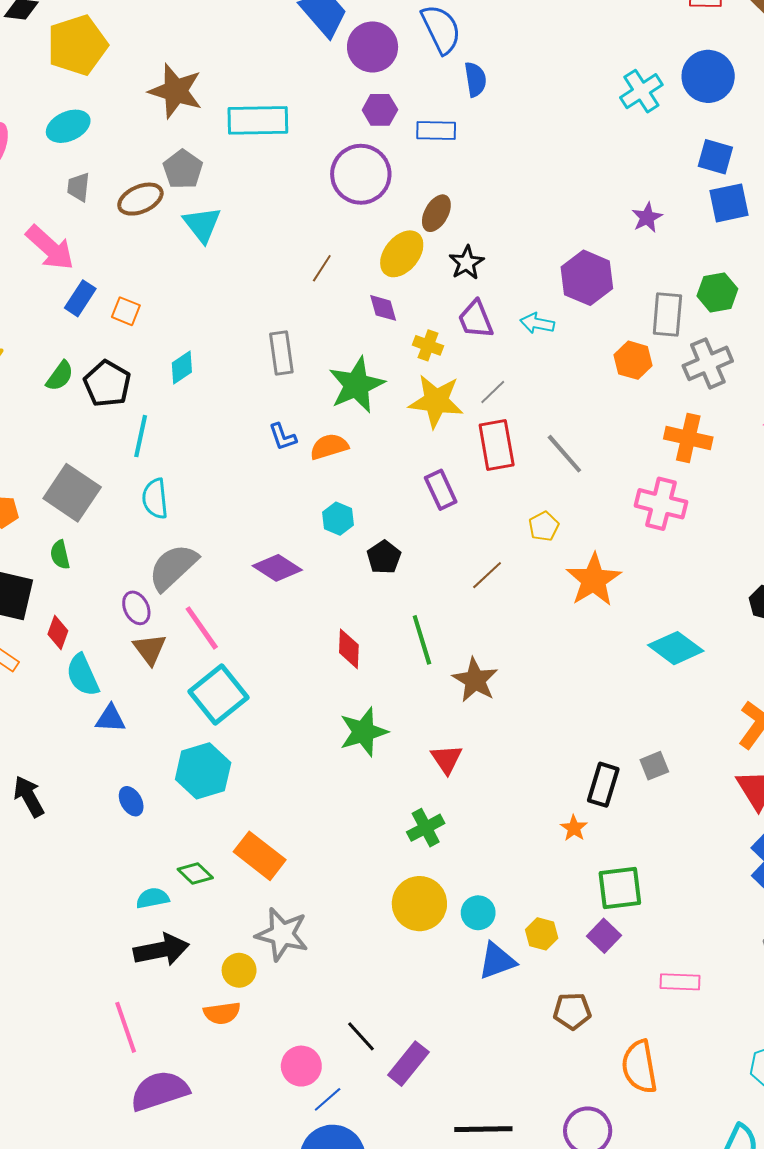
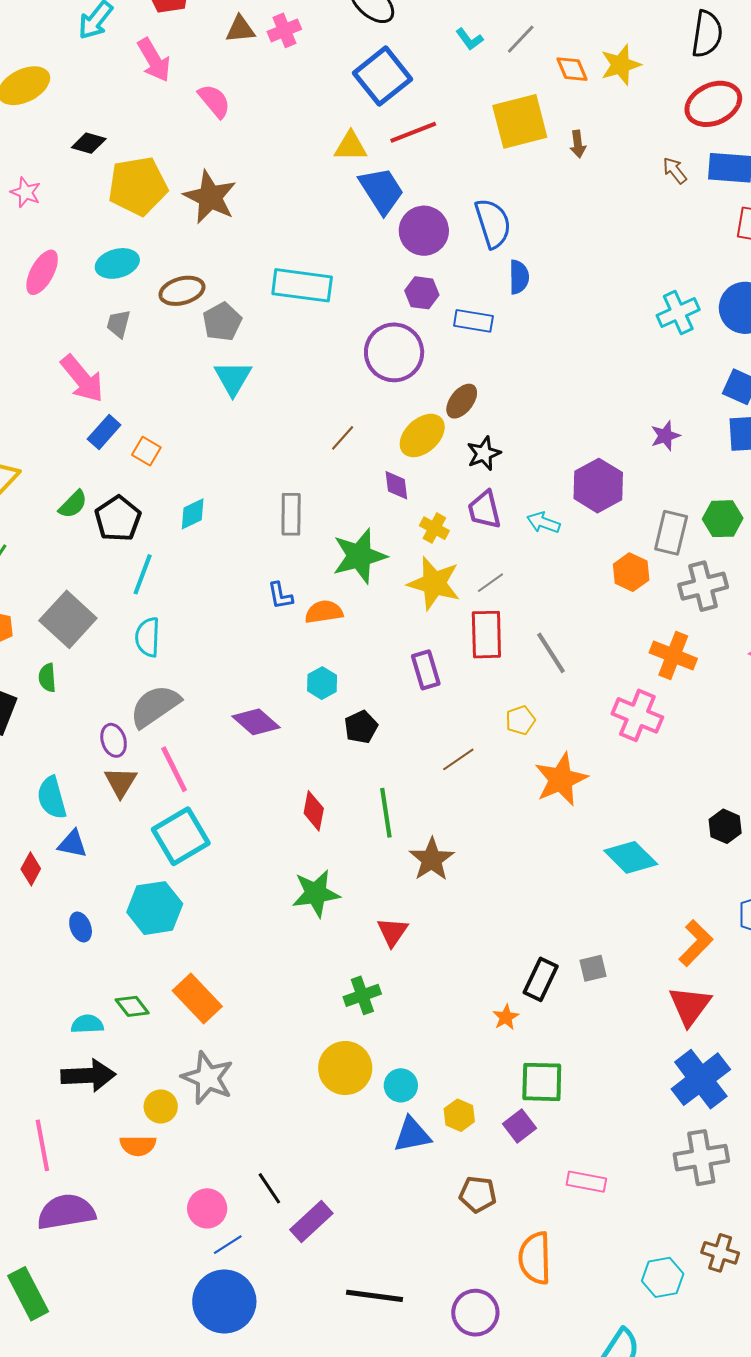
brown star: (176, 91) -> (210, 197), moved
brown ellipse: (140, 199) -> (182, 291), moved
red diamond: (58, 632) -> (31, 869), moved

